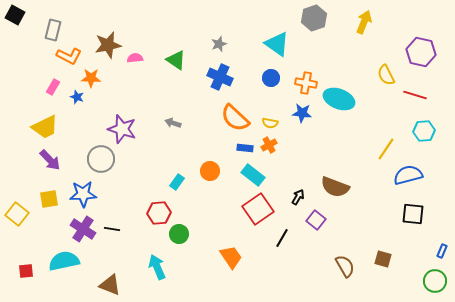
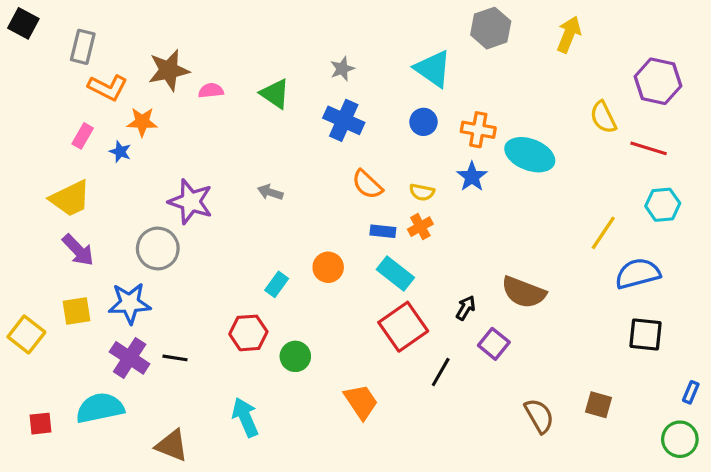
blue star: (302, 113) -> (472, 177), turned 30
orange semicircle: (235, 118) -> (367, 184), size x0.7
green circle: (179, 234) -> (295, 356), moved

